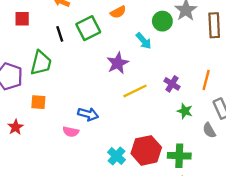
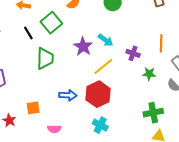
cyan arrow: (144, 41) -> (106, 40), moved
green trapezoid: (41, 63) -> (45, 58), moved
orange square: (38, 102) -> (33, 108), moved
pink semicircle: (71, 132) -> (54, 129), moved
red hexagon: (146, 150) -> (98, 94), moved

